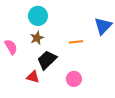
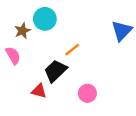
brown star: (37, 38) -> (22, 31), moved
orange line: (76, 42) -> (72, 50), moved, turned -32

